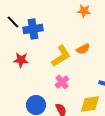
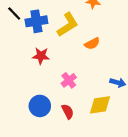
yellow L-shape: (61, 56) -> (68, 25), moved
red star: (21, 60) -> (41, 56), moved

